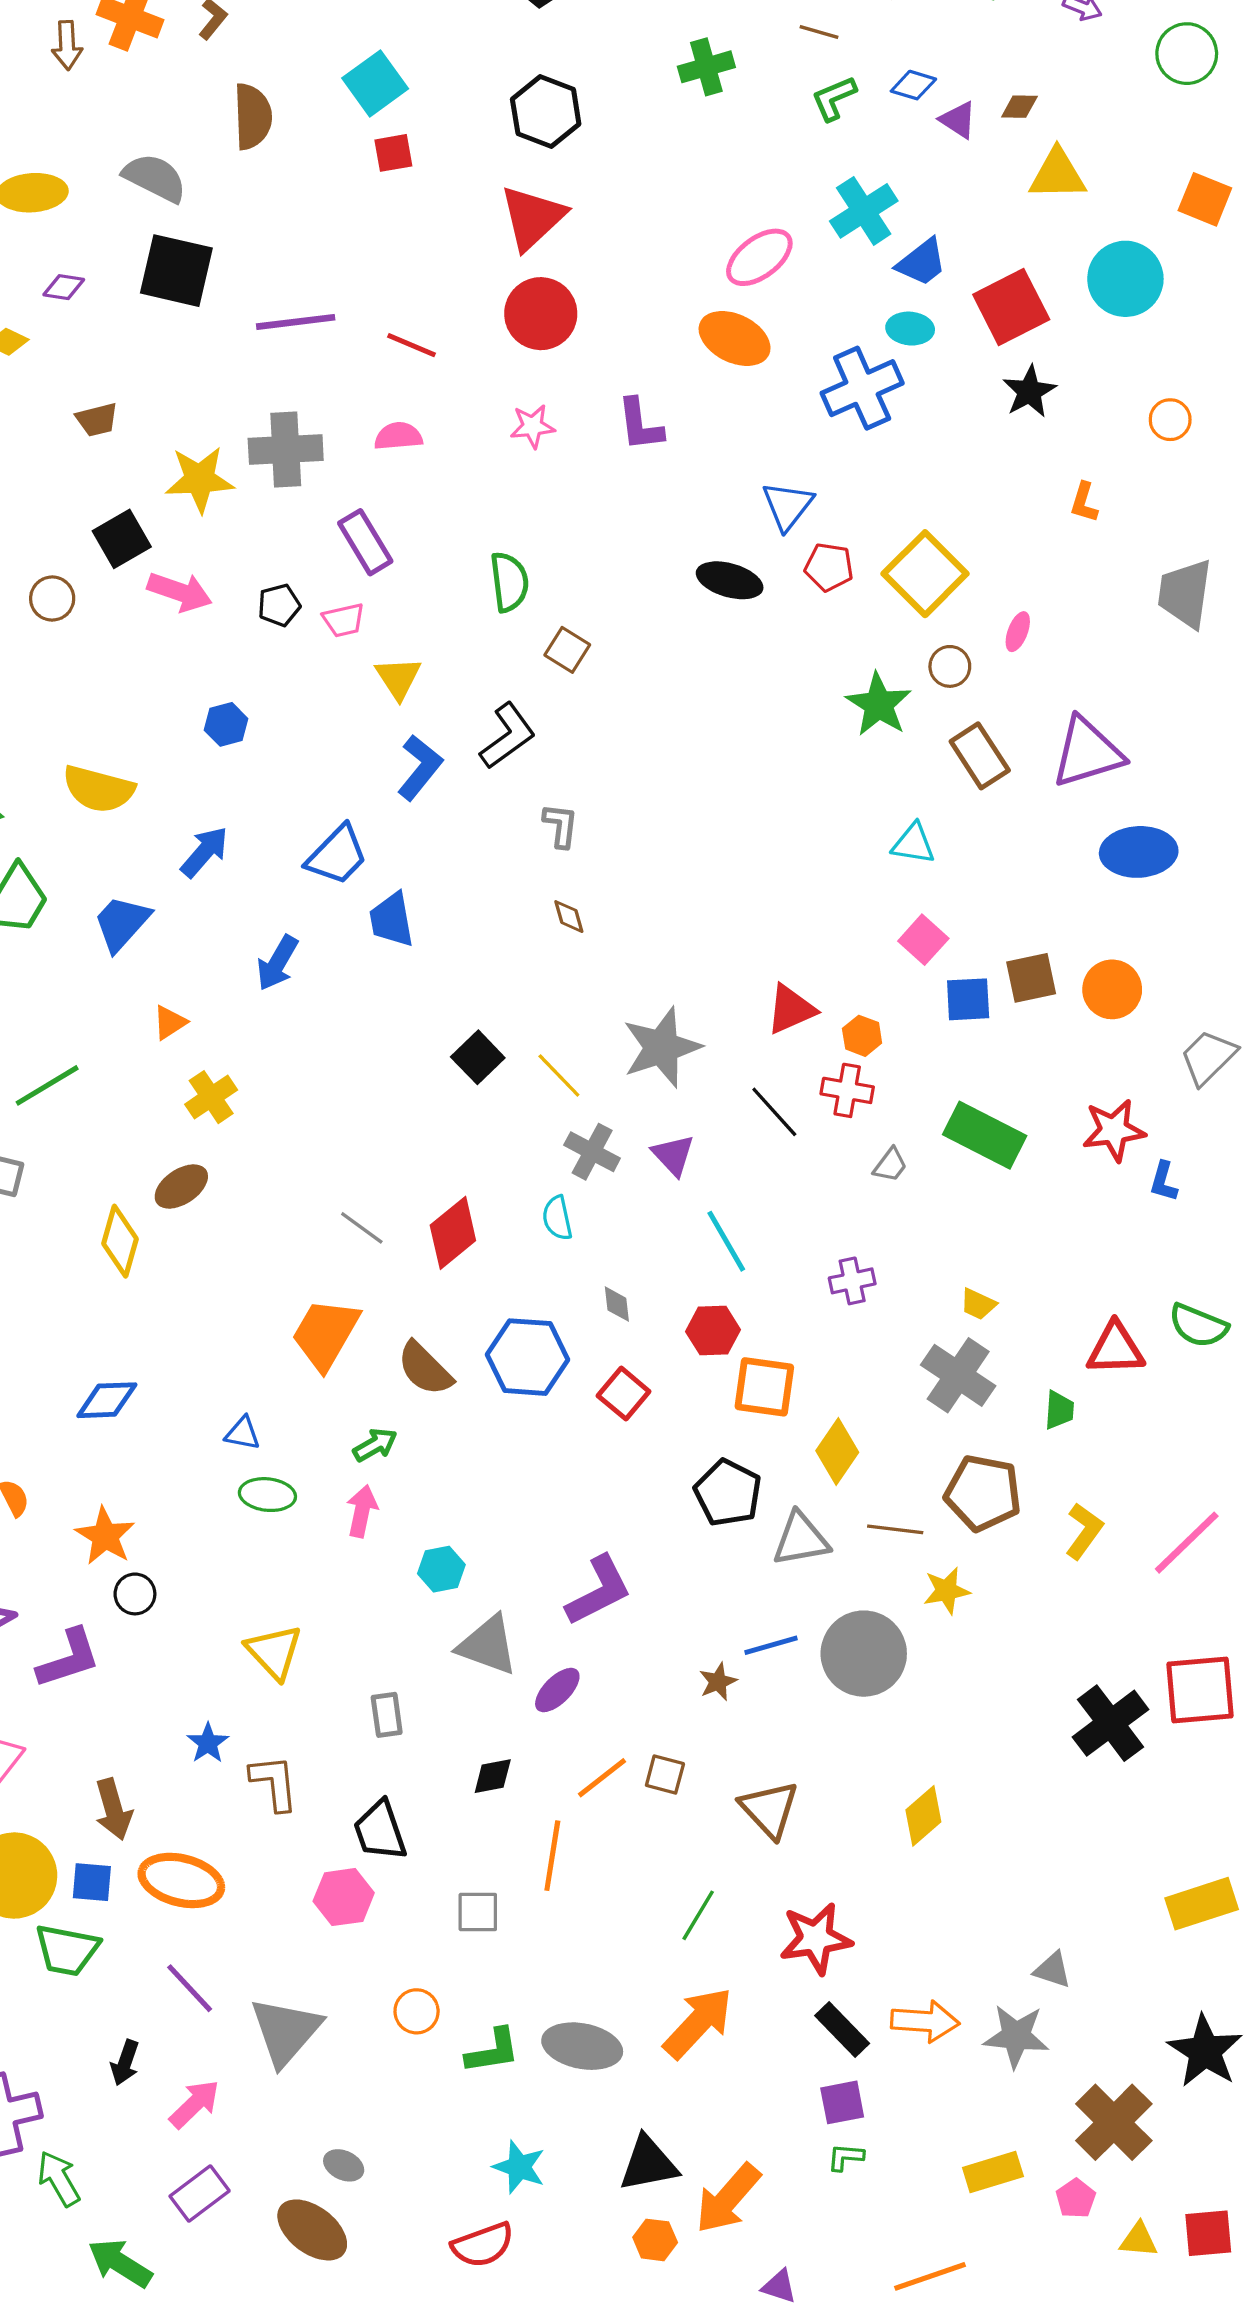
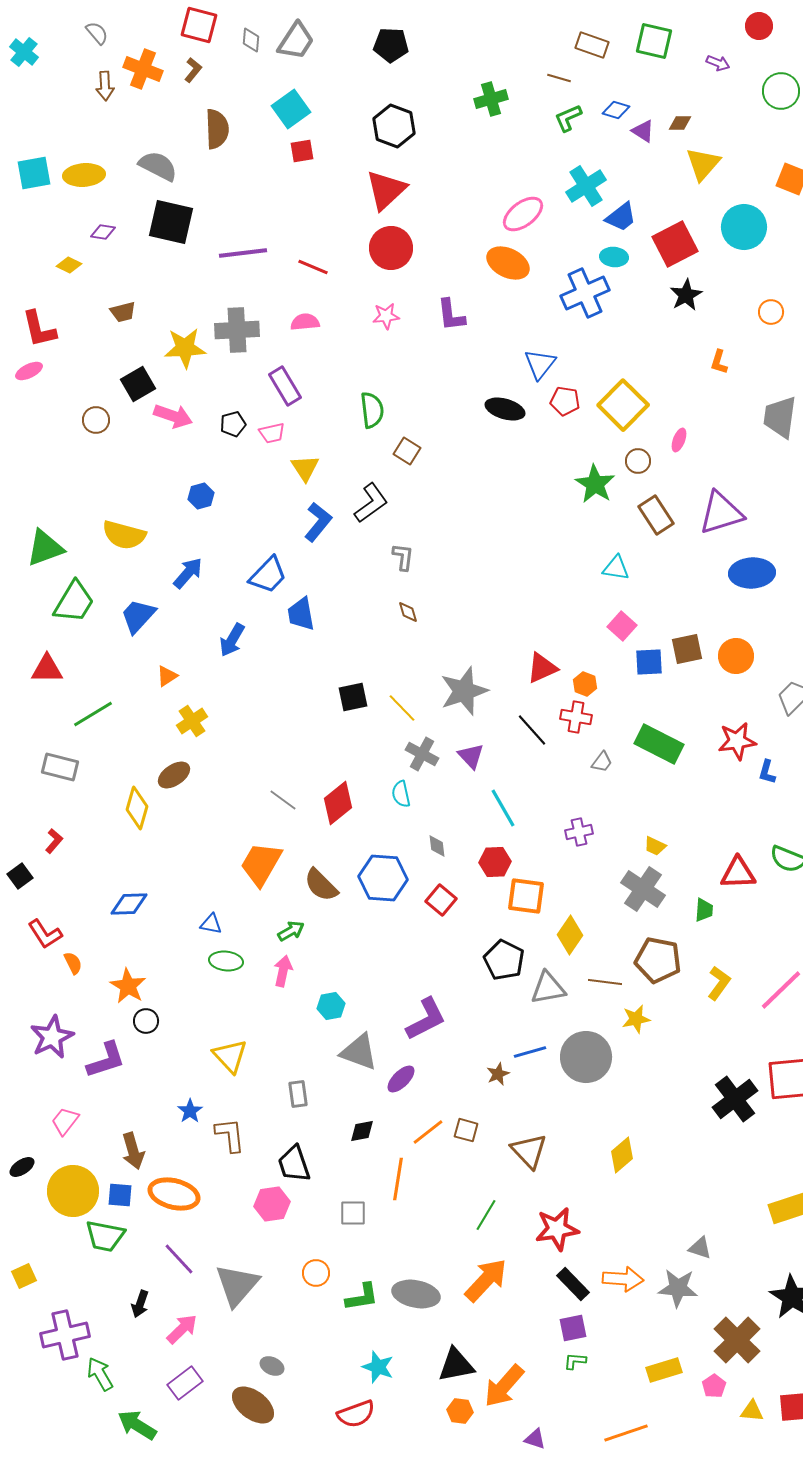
yellow triangle: (1058, 174) -> (703, 164), turned -48
black square: (478, 1057) -> (353, 697), turned 32

